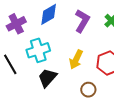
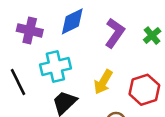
purple cross: (16, 24) -> (30, 30), turned 36

